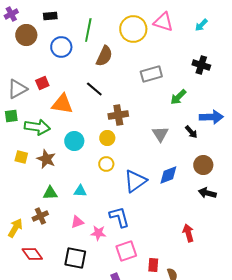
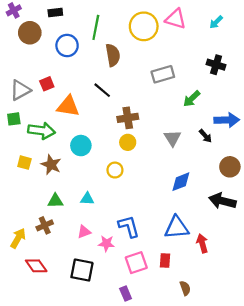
brown semicircle: (104, 56) -> (113, 55), turned -35
yellow circle: (107, 138) -> (128, 142), moved
brown circle: (203, 165) -> (230, 167), moved
blue triangle: (135, 181) -> (177, 228), moved, turned 30
black arrow: (207, 193) -> (222, 201), size x1.4
red rectangle: (153, 265) -> (165, 260), moved

